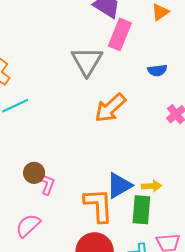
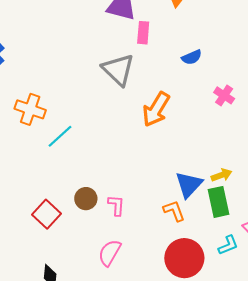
pink rectangle: (120, 34) -> (143, 33), size x0.7
brown circle: (34, 173) -> (86, 199), moved
orange L-shape: (98, 205) -> (174, 211), size x0.6

